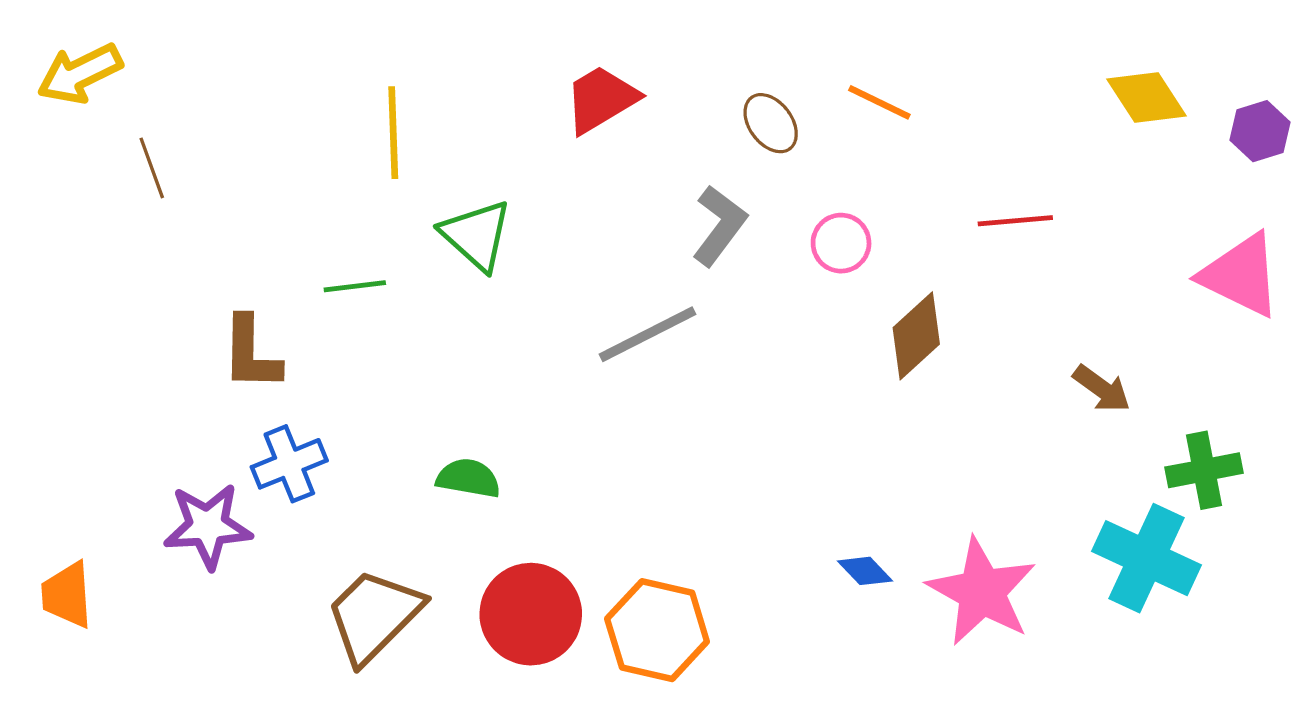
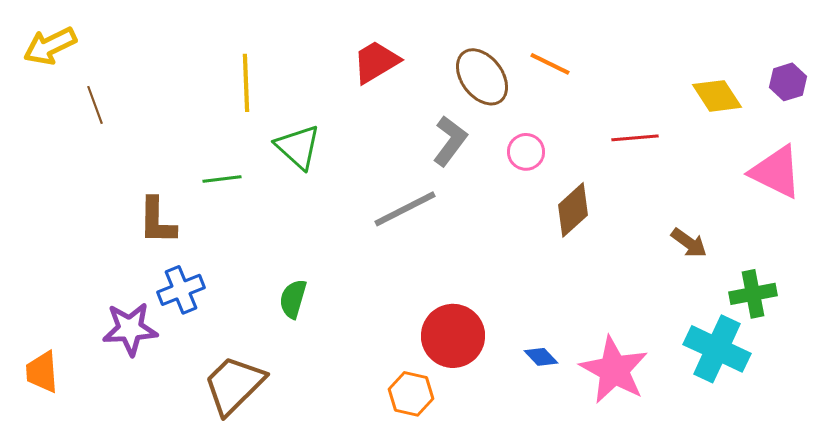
yellow diamond: (1146, 98) -> (717, 96), moved
brown ellipse: (771, 123) -> (482, 77), size x1.5
green semicircle: (468, 478) -> (293, 299), turned -84
red circle: (531, 614) -> (453, 336), moved
orange hexagon: (657, 630) -> (411, 394), size x0.7

